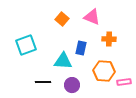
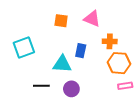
orange square: (62, 19) -> (61, 21), turned -32
orange hexagon: (104, 71) -> (119, 63), moved

